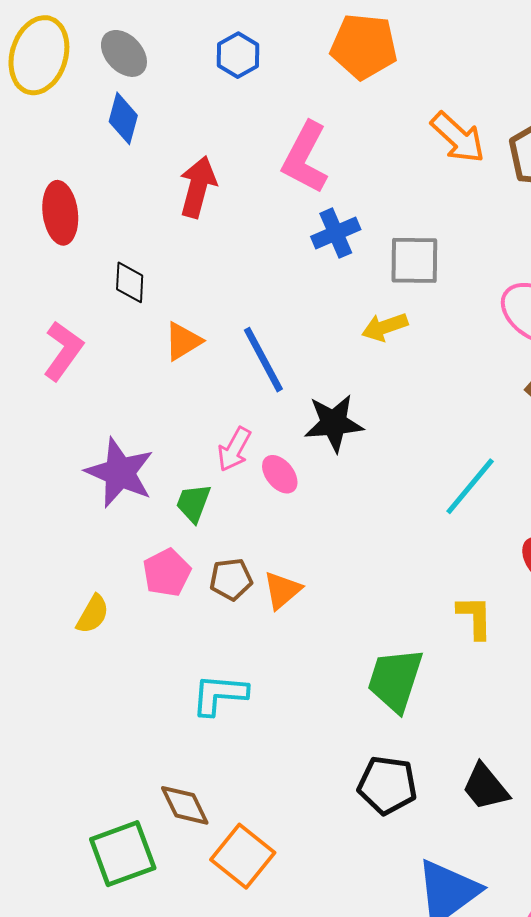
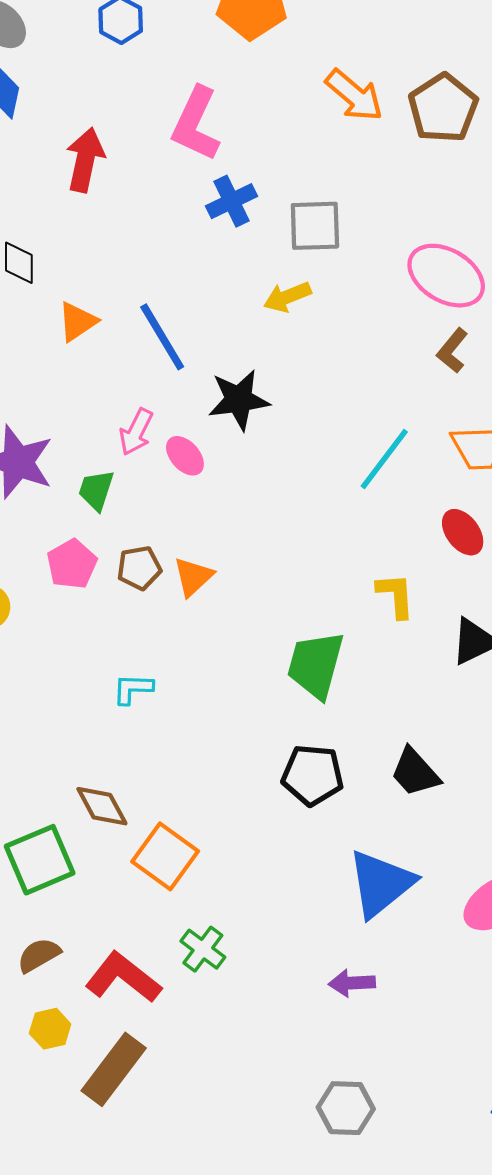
cyan L-shape: (219, 695) -> (133, 689), size x0.7

